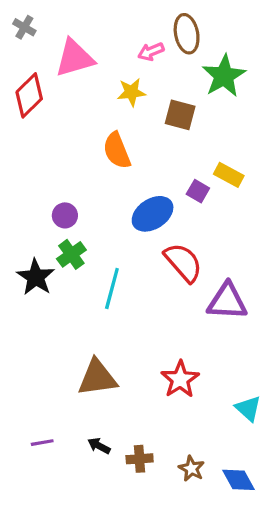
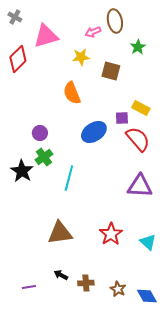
green star: (224, 76) -> (138, 47), size x0.6
purple square: (198, 191) -> (122, 118), turned -32
red semicircle: (183, 262) -> (138, 139), moved
cyan triangle: (248, 409) -> (148, 242), moved
purple line: (42, 443) -> (29, 287), moved

